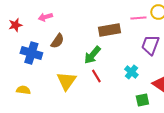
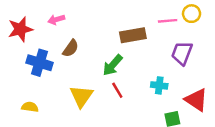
red star: (15, 25) -> (20, 29), size x1.5
cyan cross: (131, 72) -> (159, 85), turned -32

